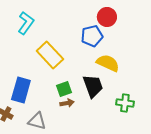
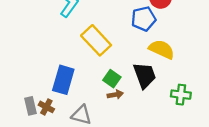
green square: (64, 89) -> (112, 79), turned -35

